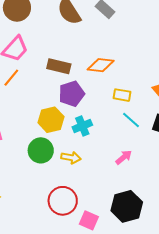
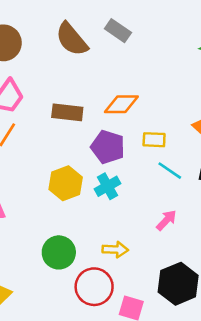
purple pentagon: (72, 94) -> (108, 147), moved, turned -30
green circle: (41, 150) -> (59, 252), moved
yellow arrow: (71, 158) -> (115, 250), moved

